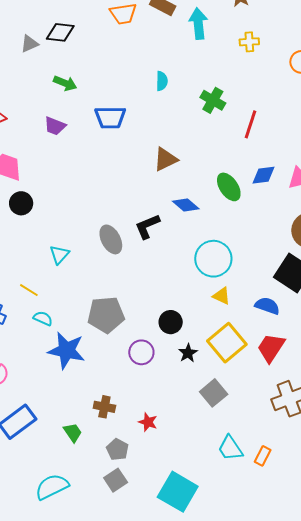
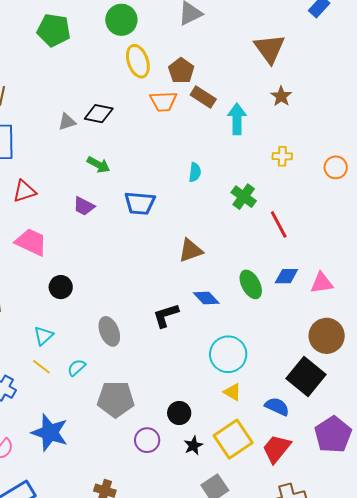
yellow cross: (249, 42) -> (282, 156), moved
red line: (250, 124) -> (279, 224), turned -52
black circle: (21, 203) -> (61, 287), moved
gray ellipse: (111, 239) -> (109, 331), moved
cyan triangle: (59, 255) -> (43, 336), moved
cyan semicircle: (43, 318) -> (77, 368), moved, turned -72
blue star: (66, 350) -> (50, 433), moved

